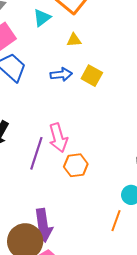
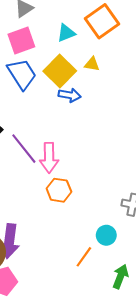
yellow square: (92, 76) -> (60, 71), moved, size x1.4
purple line: (36, 153) -> (24, 149), moved, turned -72

